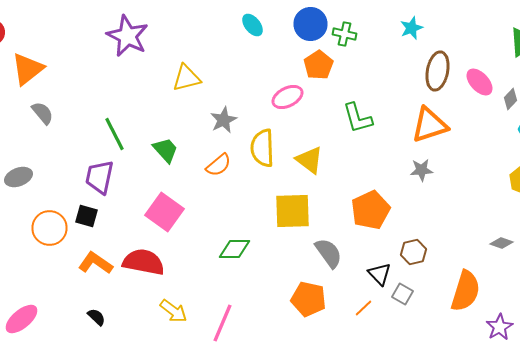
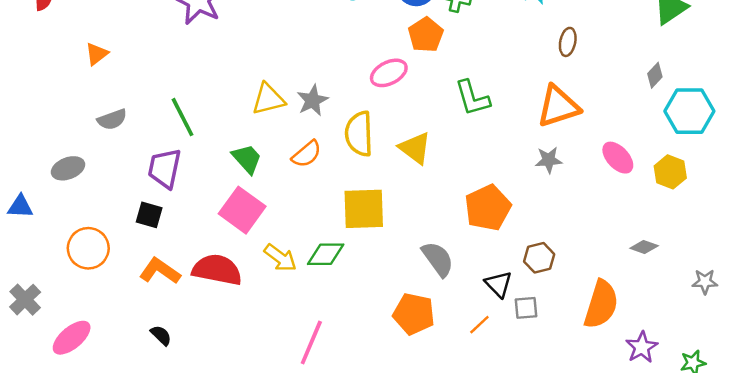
orange triangle: (28, 69) -> (97, 54), moved, size x0.6
brown ellipse: (438, 71) -> (568, 42), size x0.6
yellow triangle: (186, 78) -> (268, 99), moved
pink ellipse: (480, 82) -> (618, 158), moved
gray semicircle: (42, 113) -> (112, 119), moved, turned 110
green trapezoid: (166, 150) -> (247, 159), moved
yellow square: (292, 211) -> (364, 209), moved
orange circle: (50, 228) -> (88, 248), moved
gray square: (402, 294) -> (526, 308), turned -35
yellow arrow: (174, 311) -> (280, 258), moved

